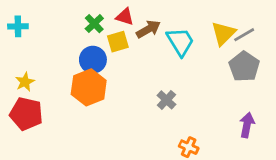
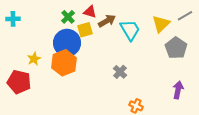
gray line: (244, 35) -> (185, 16), moved
blue circle: (93, 60) -> (67, 43), size x1.4
yellow star: (25, 82) -> (34, 59), moved

